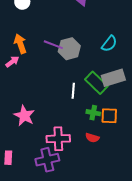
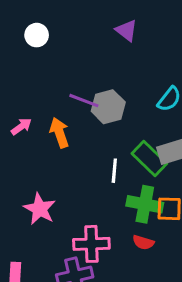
orange arrow: (20, 44) -> (59, 133), moved
green cross: (93, 113) -> (145, 204), size x1.6

